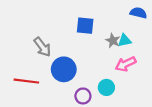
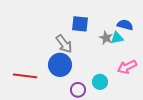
blue semicircle: (138, 13) -> (125, 25), moved
gray arrow: (42, 47) -> (64, 44), moved
pink arrow: (126, 64) -> (127, 67), moved

